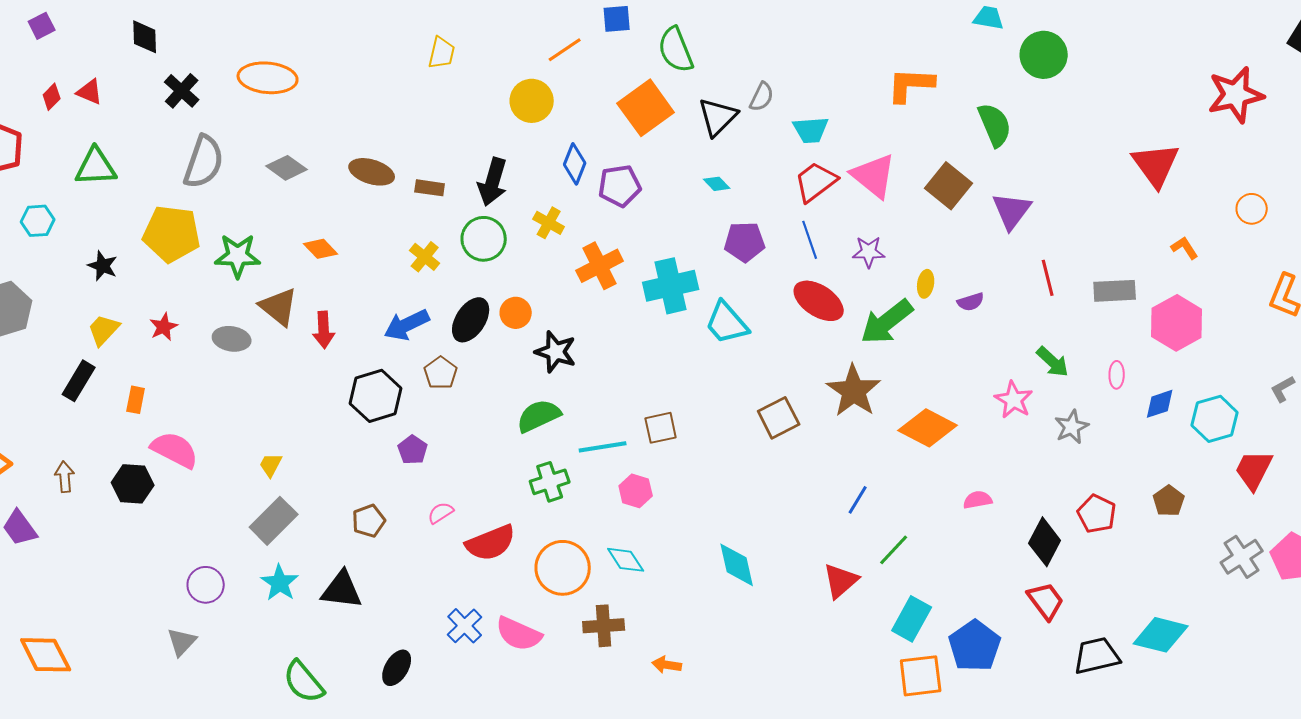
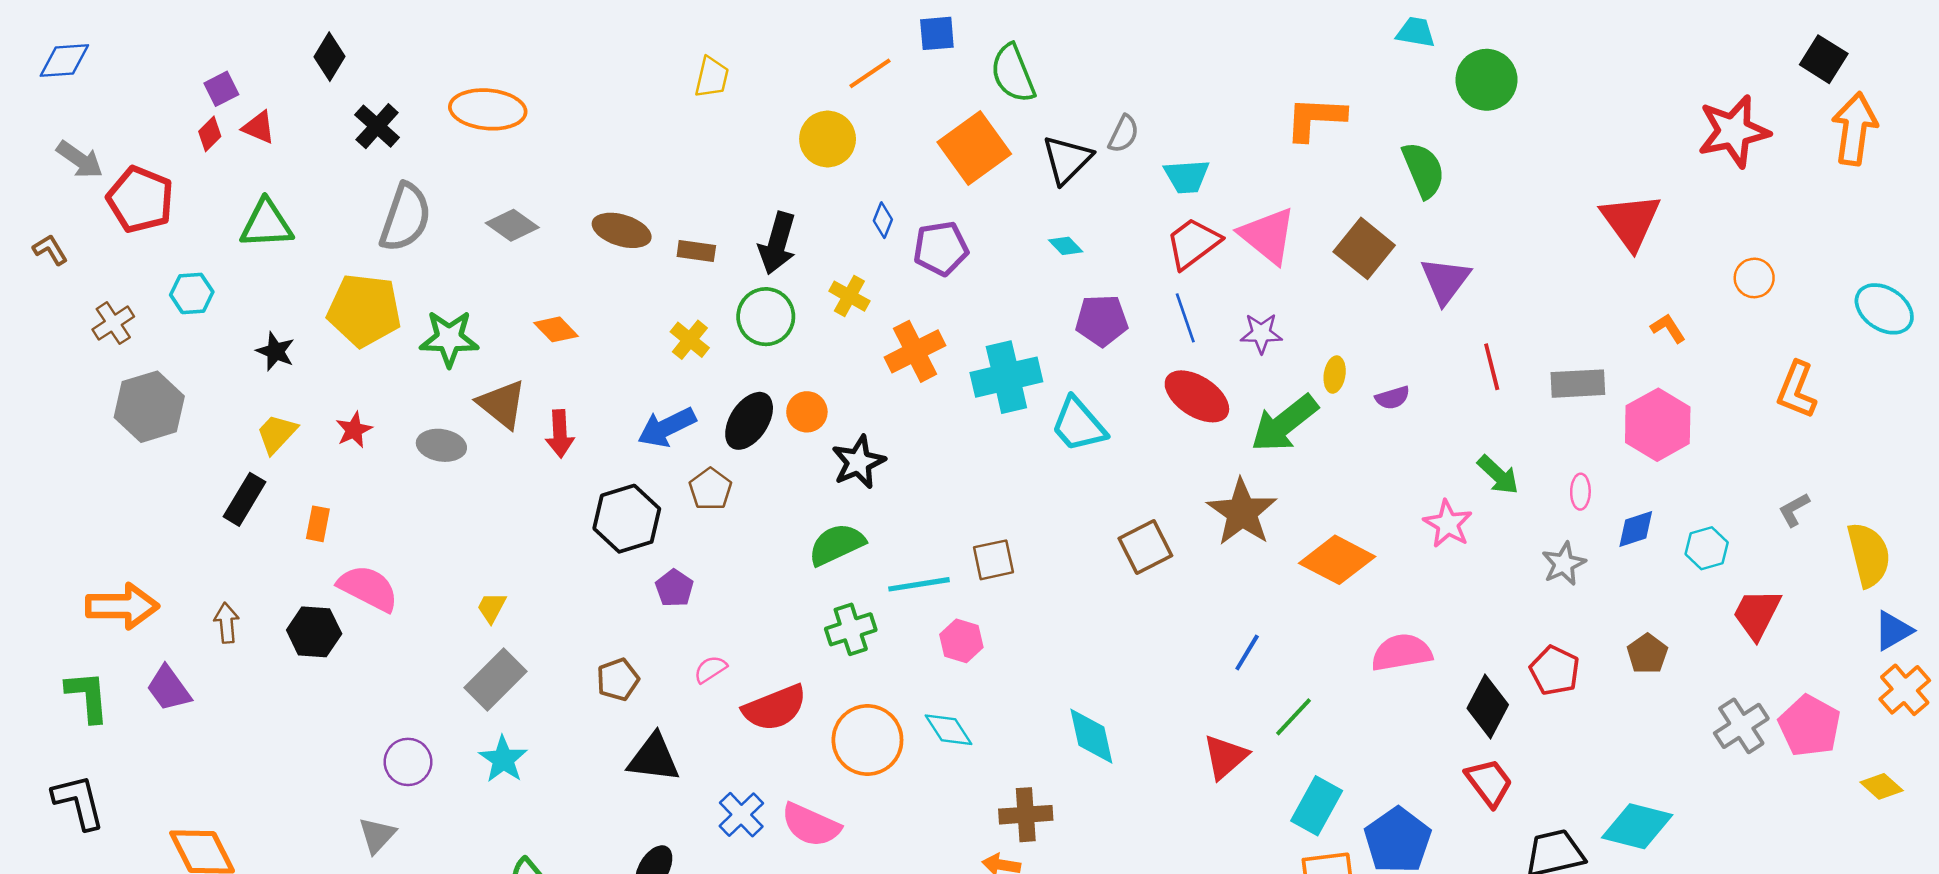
purple square: (42, 26) -> (221, 89), moved
black diamond: (145, 37) -> (329, 57), turned 33
blue diamond: (575, 164) -> (883, 220), size x0.7
black star: (556, 352) -> (858, 462), turned 30
cyan hexagon: (1215, 419) -> (1707, 548), size x0.7
gray star: (1072, 427) -> (1564, 564), moved
pink semicircle: (978, 500) -> (1402, 653), size x1.6
black triangle: (342, 590) -> (654, 758), moved
brown cross: (604, 626) -> (1026, 815), moved

